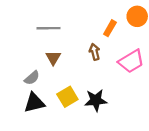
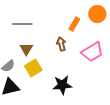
yellow square: (67, 97) -> (33, 68), moved

